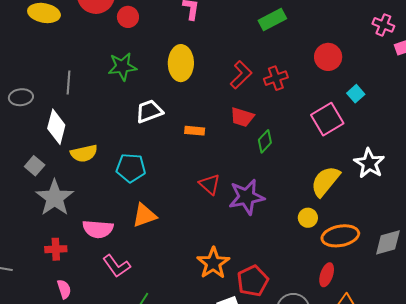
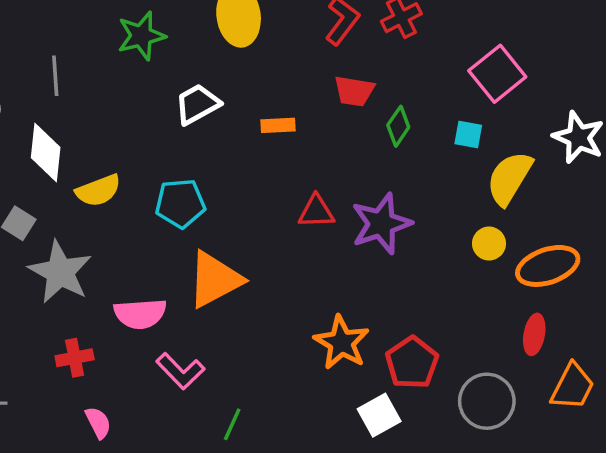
cyan square: (356, 94) -> (468, 134), moved, turned -30
red triangle: (210, 184) -> (316, 212), turned -35
orange triangle: (144, 215) -> (215, 279), size x1.4

